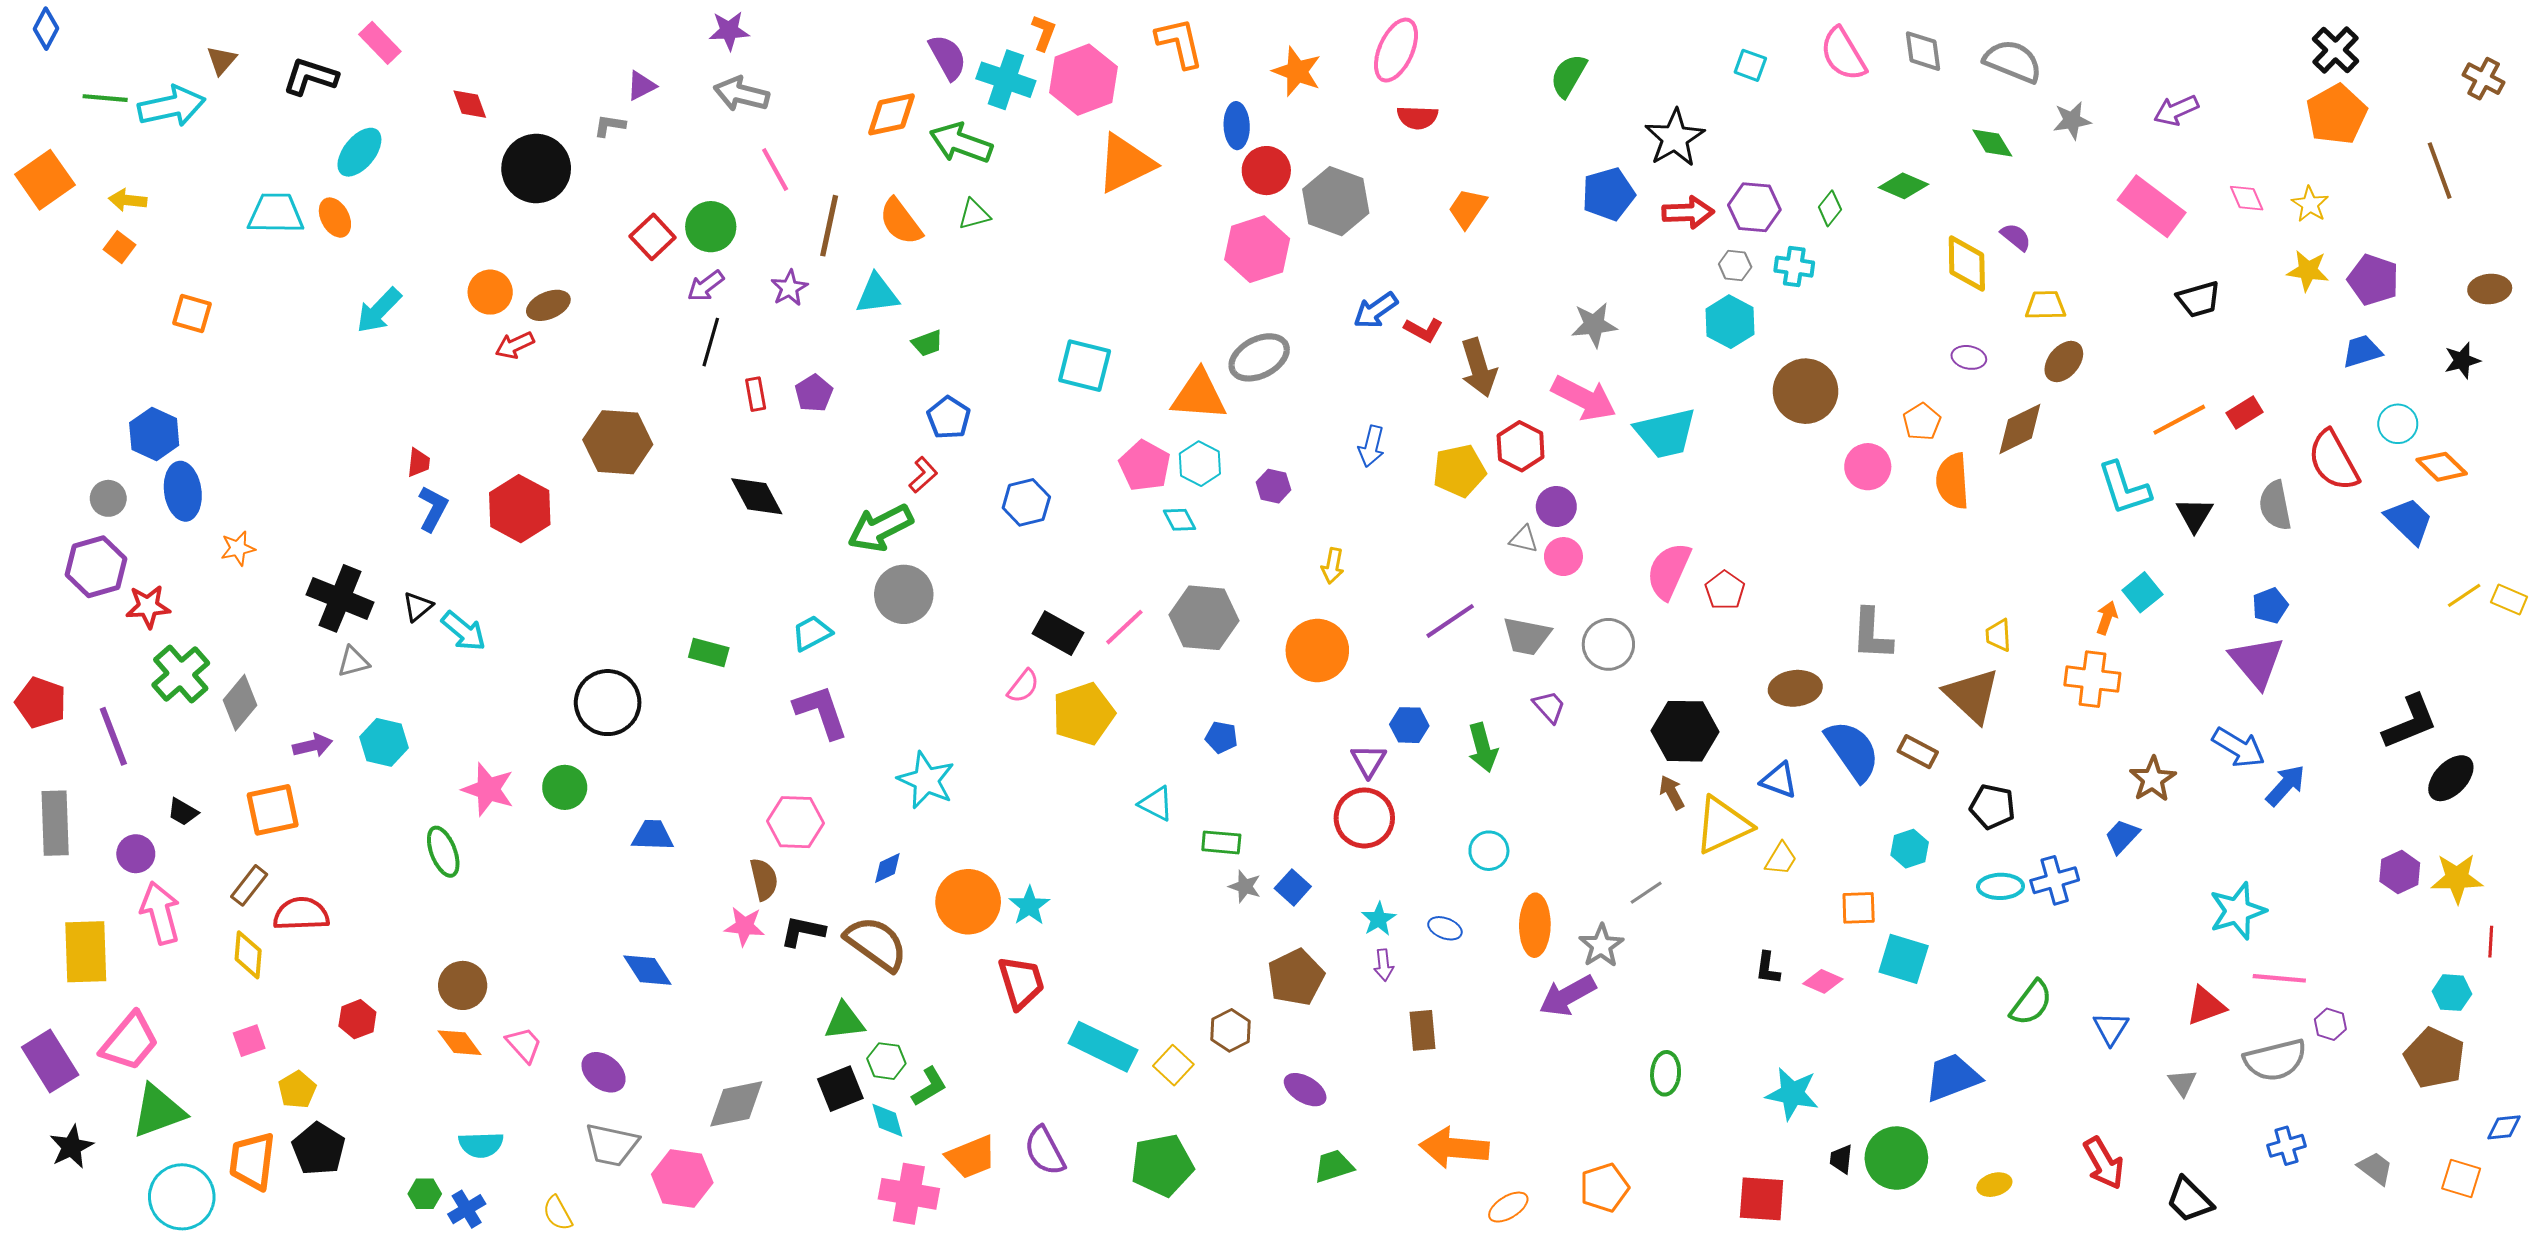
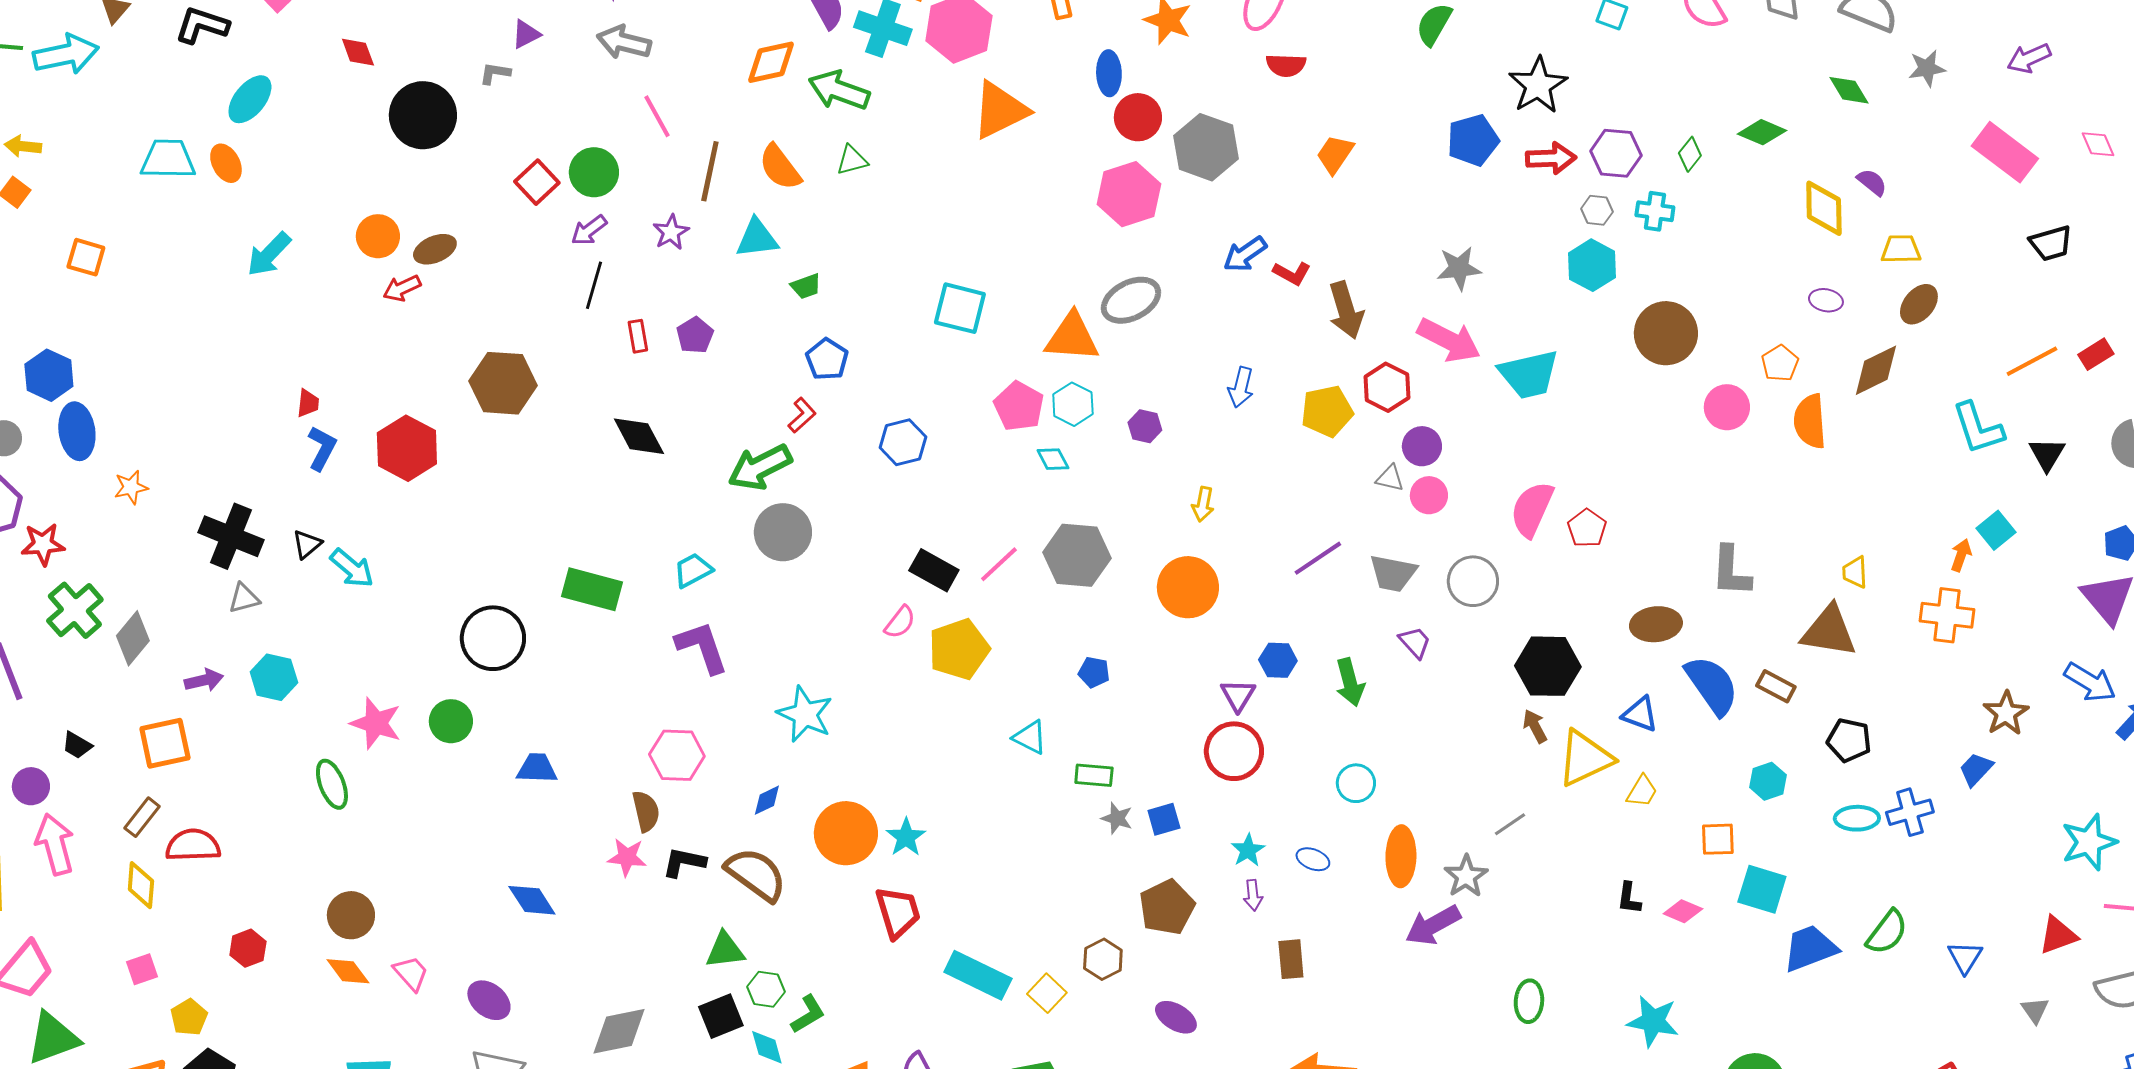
green rectangle: (709, 653) -> (592, 589), size x1.5
brown triangle: (1972, 695) -> (1829, 631), turned -34
blue square: (1293, 887) -> (1164, 819), turned 32
blue trapezoid: (1953, 1077) -> (1810, 948), moved

